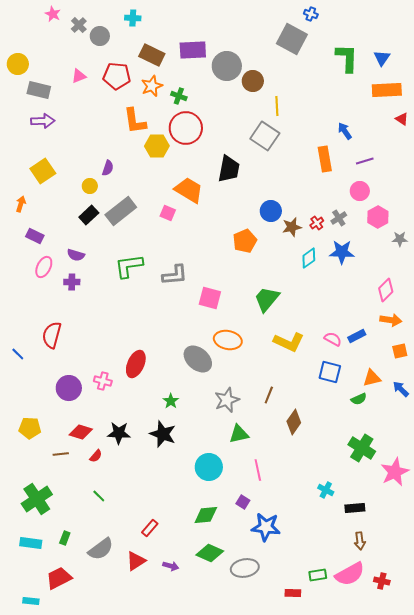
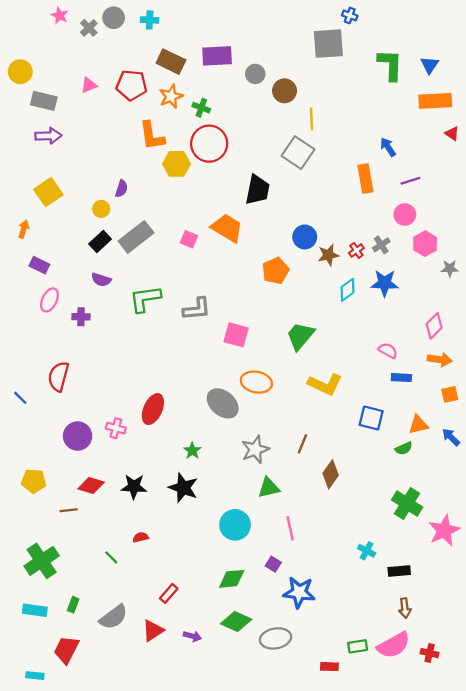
gray circle: (100, 36) -> (114, 18), moved
gray square: (292, 39) -> (328, 44), turned -32
gray circle: (227, 66) -> (255, 74), size x0.6
orange trapezoid: (189, 190) -> (227, 228), moved
purple semicircle: (76, 255) -> (101, 280), moved
blue rectangle: (357, 336) -> (401, 378), turned 30
pink semicircle: (333, 339) -> (388, 351), moved
red semicircle: (96, 456) -> (141, 537), moved, turned -144
red trapezoid: (59, 578) -> (66, 650), turned -36

